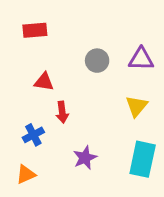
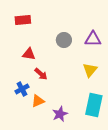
red arrow: (62, 112) -> (41, 74), turned -40
purple star: (85, 158) -> (60, 114), moved
orange triangle: (26, 174) -> (38, 101), moved

